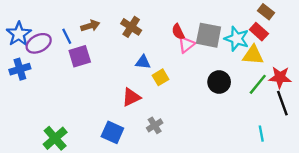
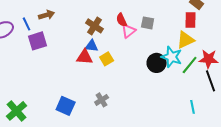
brown cross: (131, 27) -> (95, 26), moved
red rectangle: (259, 32) -> (191, 20), turned 49
gray square: (209, 35) -> (148, 23), size x0.6
cyan star: (237, 39) -> (172, 57), moved
yellow triangle: (253, 55) -> (186, 40), turned -30
red triangle: (131, 97) -> (85, 57), moved, turned 30

